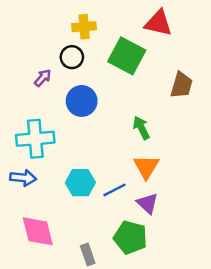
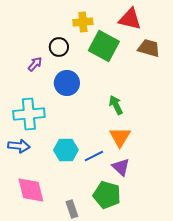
yellow cross: (84, 27) -> (83, 22), moved
brown trapezoid: (182, 85) -> (149, 48), moved, turned -90

